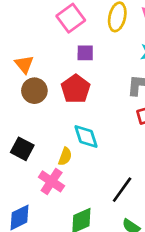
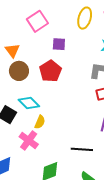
pink square: (71, 18) -> (37, 21), moved
cyan diamond: (86, 136) -> (29, 103), moved, turned -30
black line: (122, 190) -> (82, 149), turned 55

